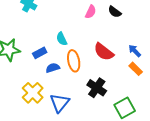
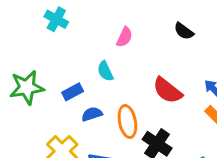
pink semicircle: (91, 12) -> (124, 37), moved
orange ellipse: (74, 61) -> (127, 122), moved

